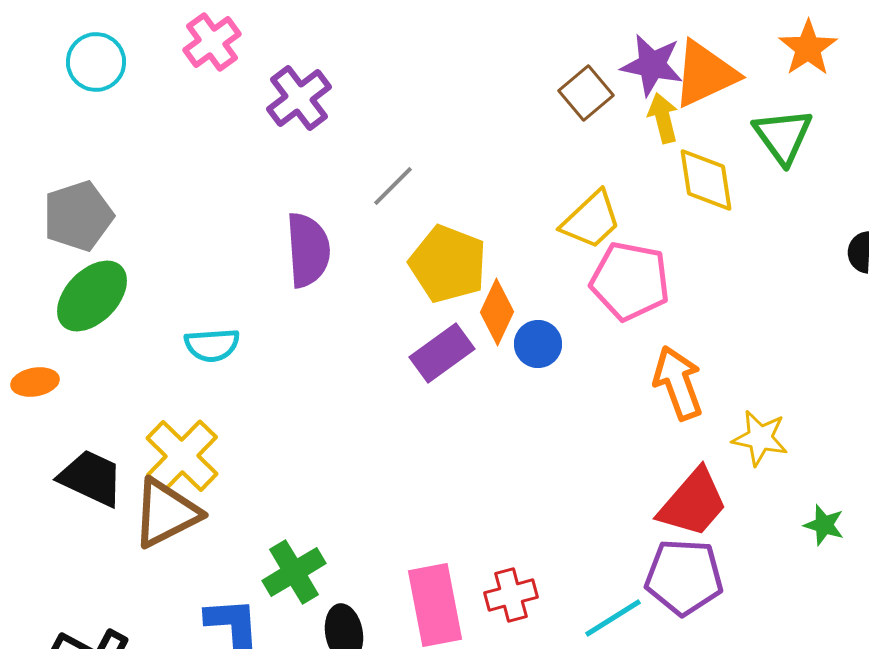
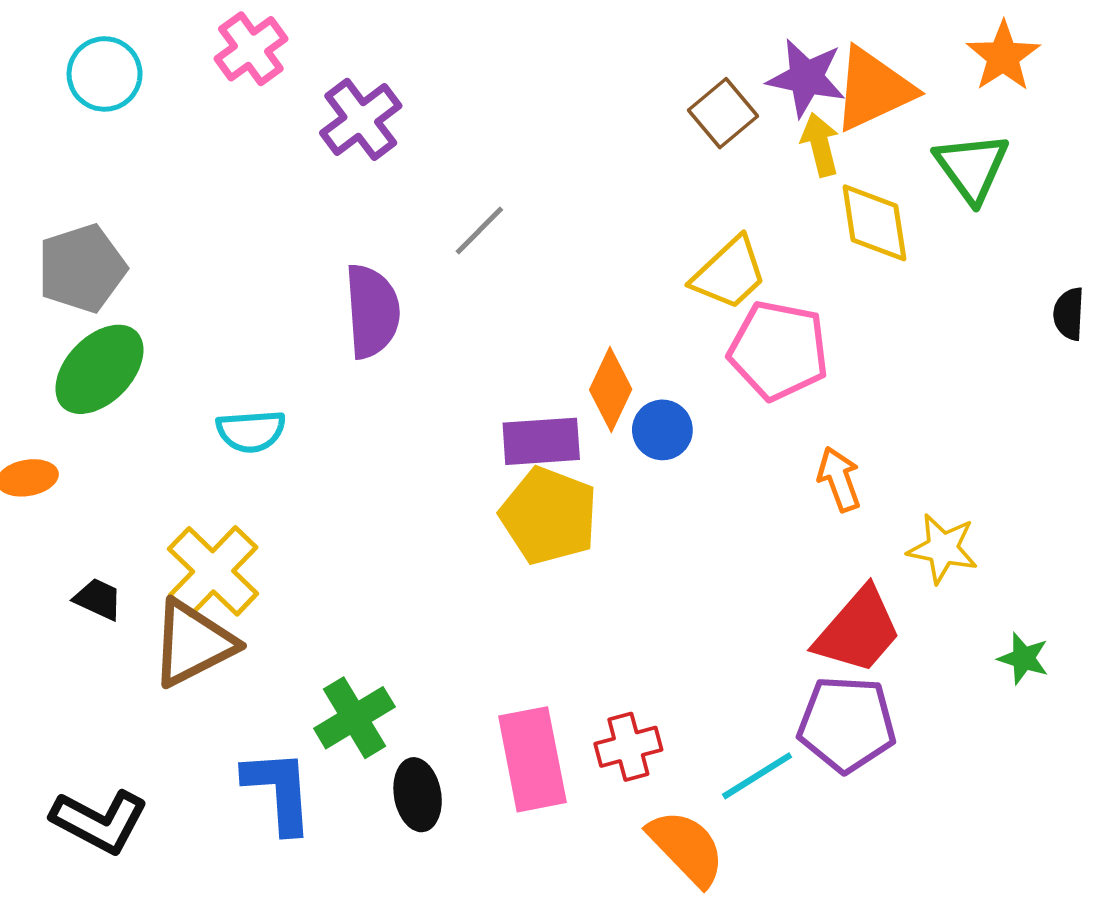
yellow pentagon: (448, 264) -> (549, 516), moved
purple rectangle: (442, 353) -> (541, 441), turned 32
orange arrow: (678, 383) -> (839, 479), size x0.7
black trapezoid: (91, 478) -> (98, 599), size x0.6

